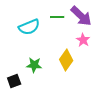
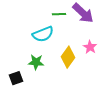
cyan semicircle: (29, 27) -> (43, 34), moved
pink star: (83, 40) -> (90, 47), moved

